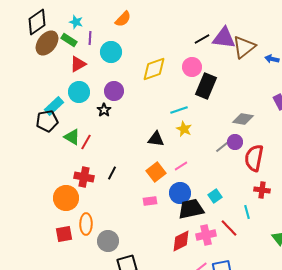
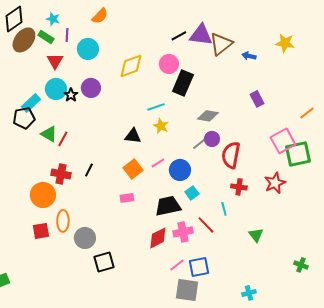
red triangle: (78, 64) -> (55, 61), turned -30
black star: (104, 110) -> (71, 95), moved
gray diamond: (243, 119) -> (208, 116), moved
blue circle: (180, 193) -> (180, 170), moved

